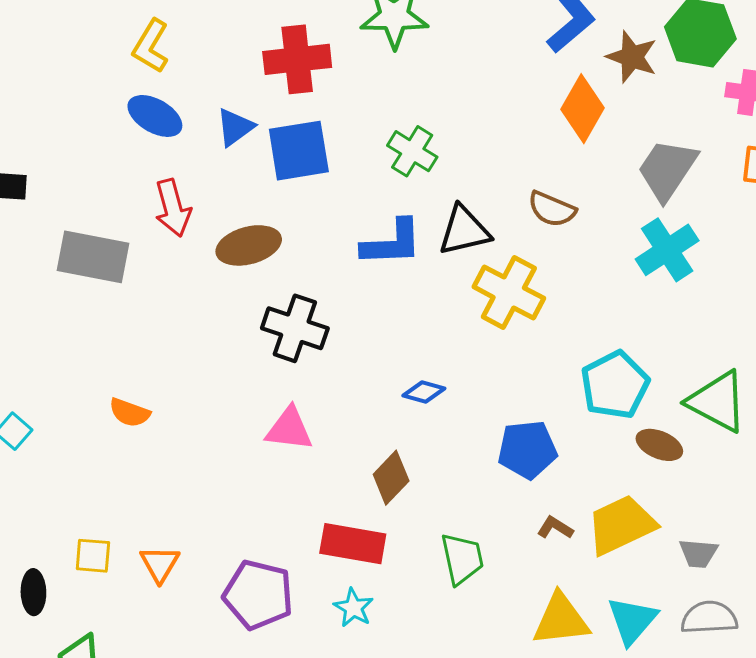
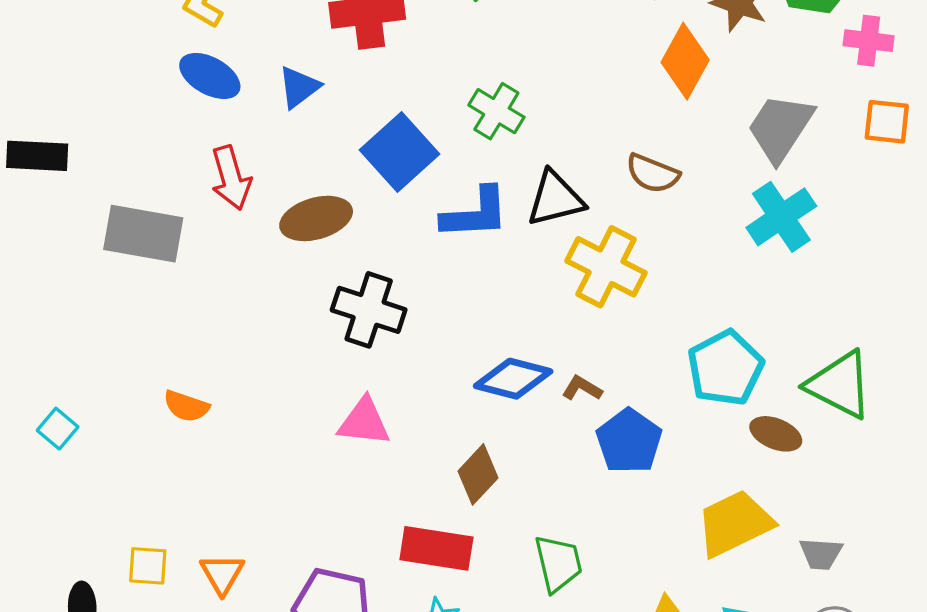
blue square: (299, 151) -> (400, 152), moved, turned -32
blue diamond: (424, 392) -> (513, 379), size x1.6
blue pentagon: (527, 450) -> (629, 441), turned -30
brown L-shape: (555, 528) -> (582, 388), moved

